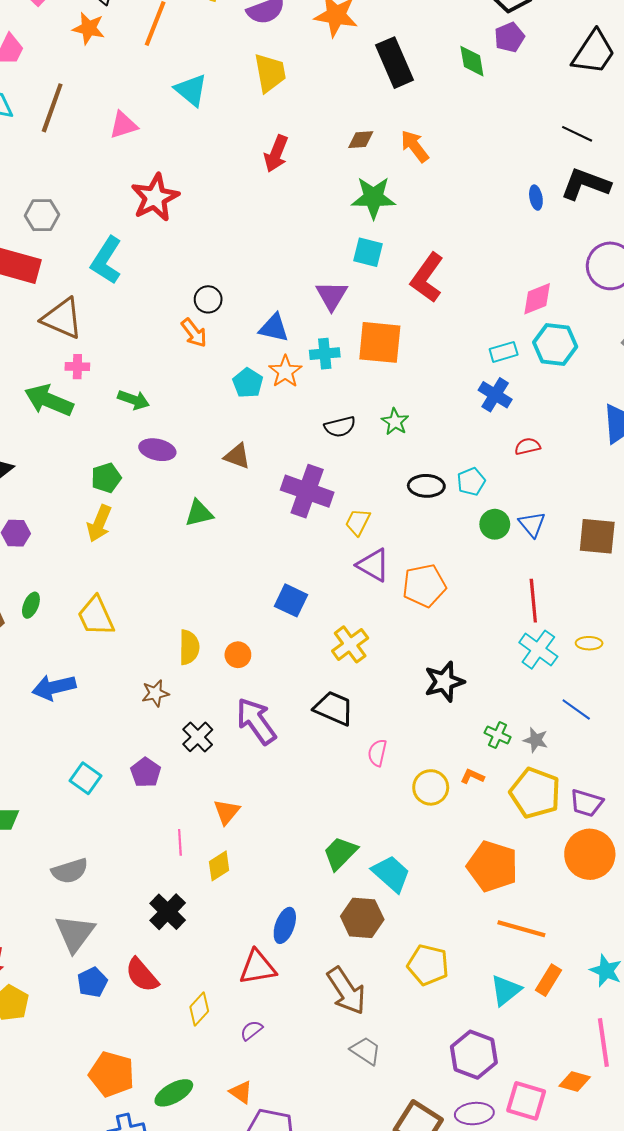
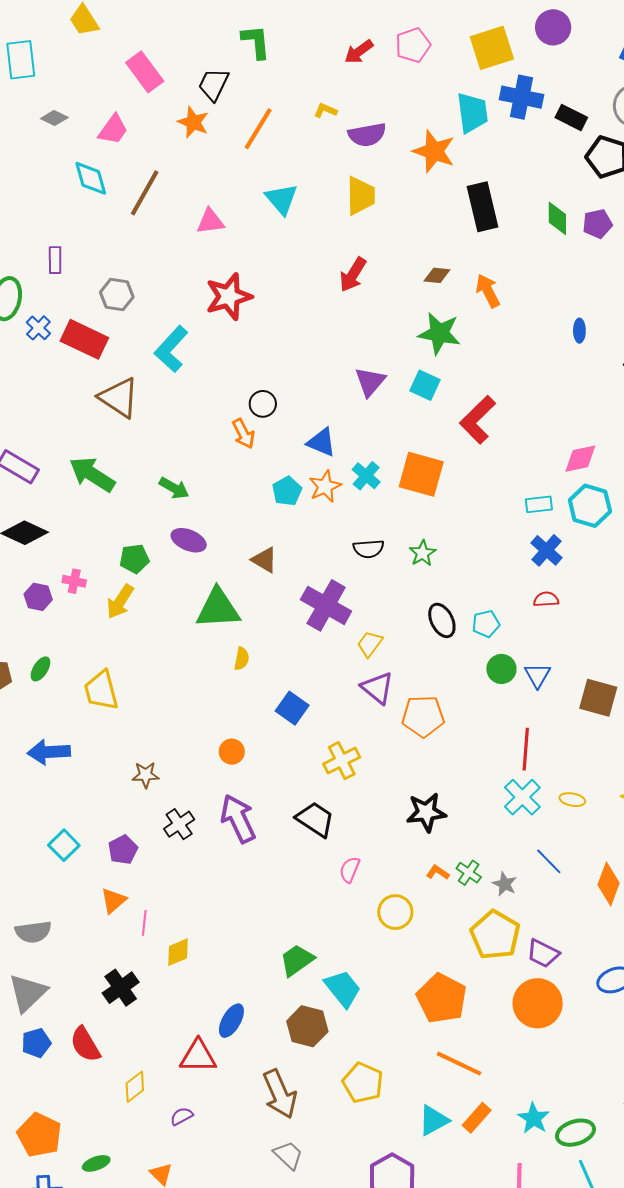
purple pentagon: (509, 37) -> (597, 224), moved
blue ellipse: (536, 198) -> (579, 331), moved
purple triangle: (332, 296) -> (370, 382), moved
cyan cross: (325, 354) -> (366, 476), turned 36
pink cross: (77, 367) -> (74, 581), moved
blue cross: (495, 395) -> (547, 550), moved
black ellipse: (426, 486) -> (442, 620), turned 52
green triangle: (199, 513) -> (218, 608), size x1.6
yellow semicircle: (189, 647) -> (242, 659), moved, size x0.7
orange L-shape: (472, 776) -> (438, 872), moved
orange triangle: (227, 812) -> (113, 901), moved
green ellipse: (174, 1093) -> (96, 1163), size x0.7

